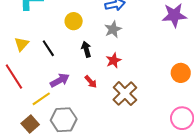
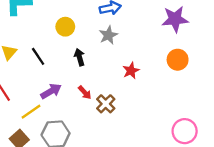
red star: (114, 60) -> (131, 71), moved
orange circle: (181, 73) -> (178, 60), moved
brown cross: (125, 94) -> (106, 104), moved, size x0.7

